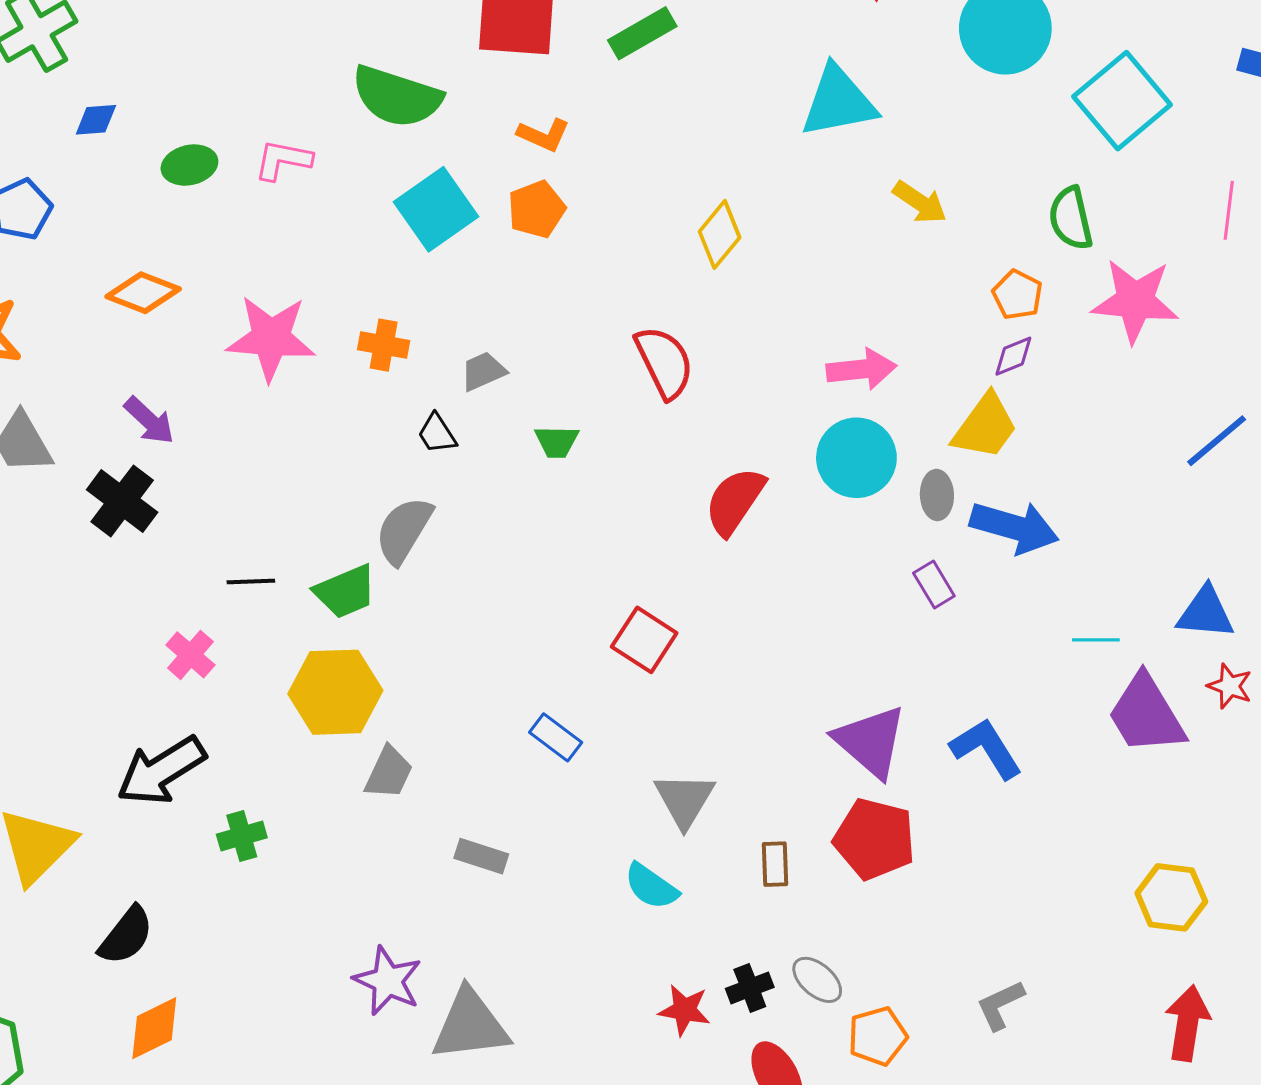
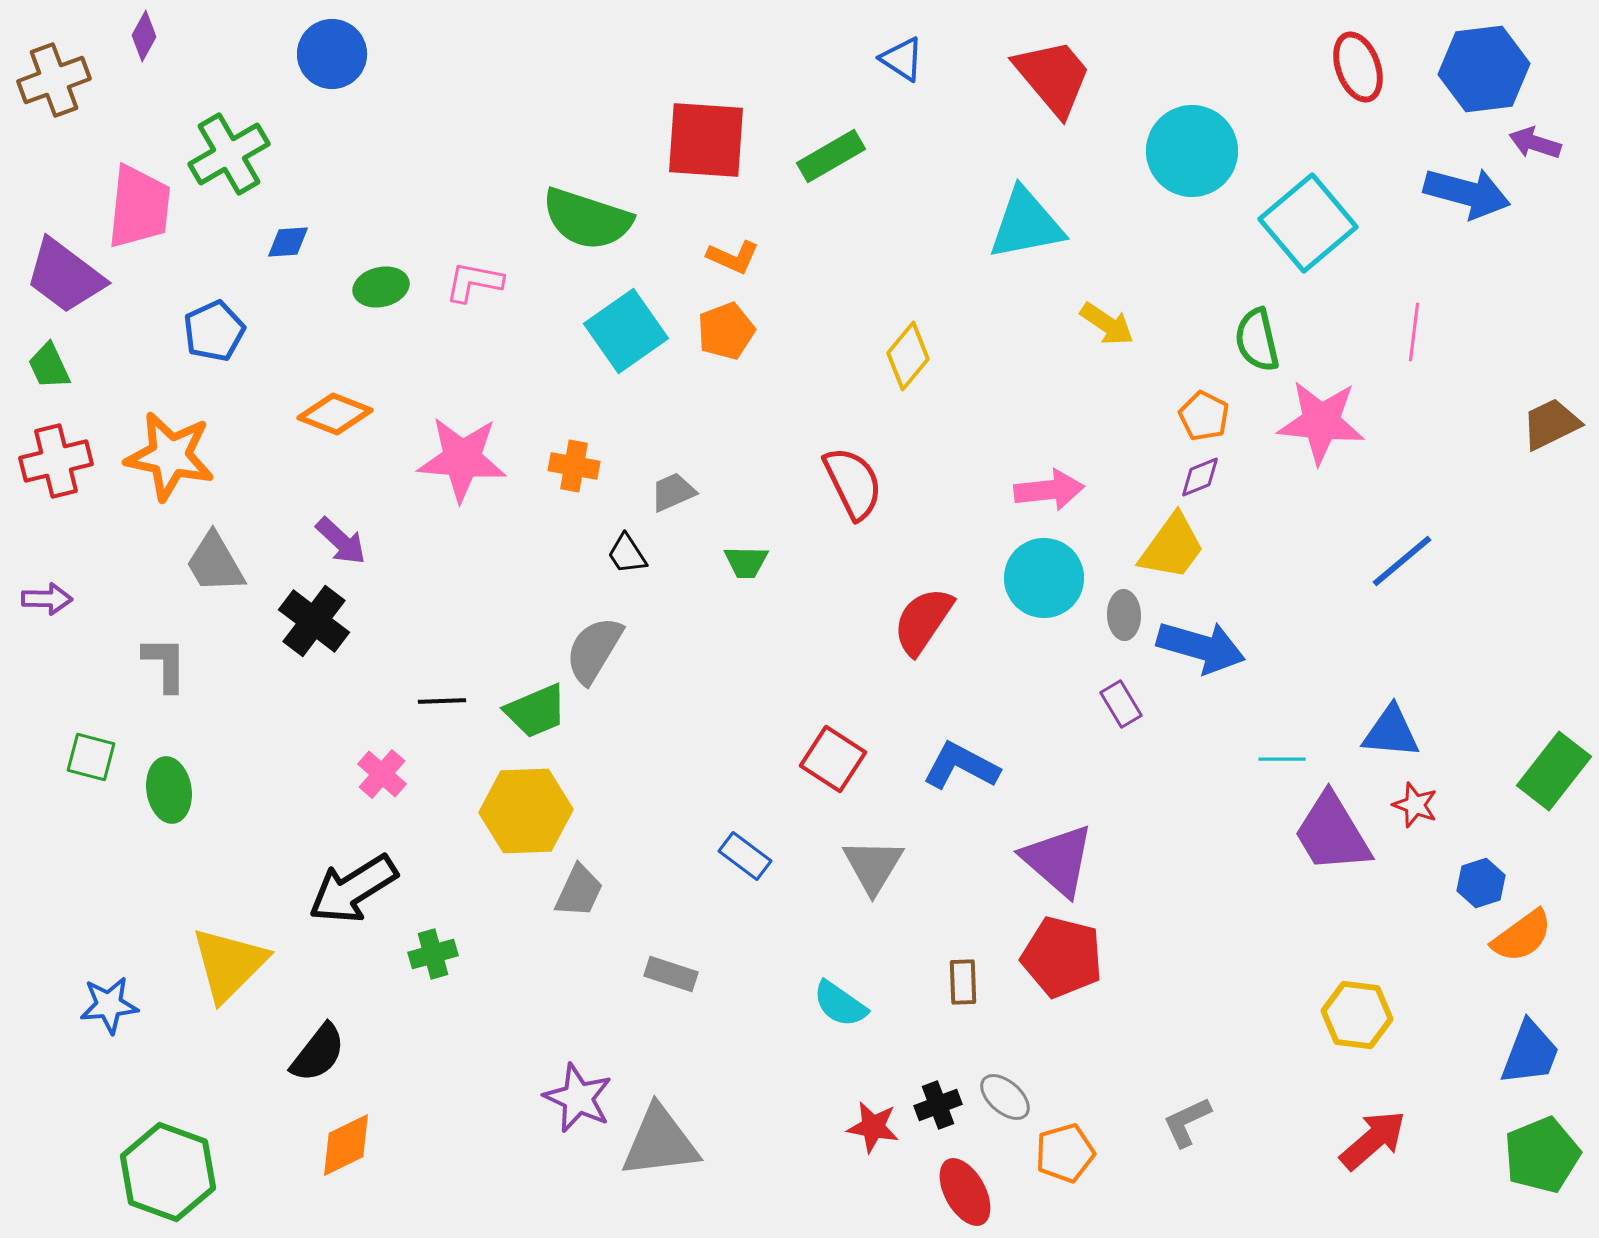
blue L-shape: (986, 748) -> (961, 766), moved, turned -30
gray triangle: (684, 800) -> (873, 866), moved
red arrow: (1187, 1023) -> (1373, 1140), turned 40

